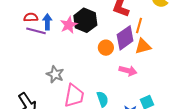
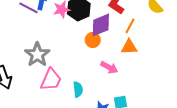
purple diamond: (125, 38) -> (101, 25), moved
gray star: (55, 74) -> (37, 55), size x1.4

